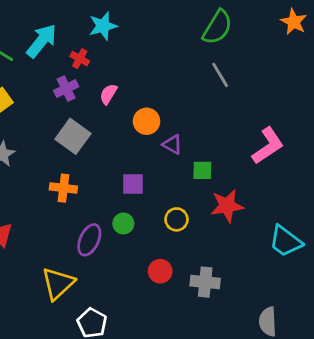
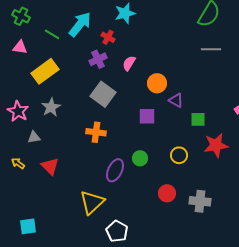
gray line: (220, 75) -> (211, 49), turned -60
purple square: (133, 184) -> (147, 116), moved

